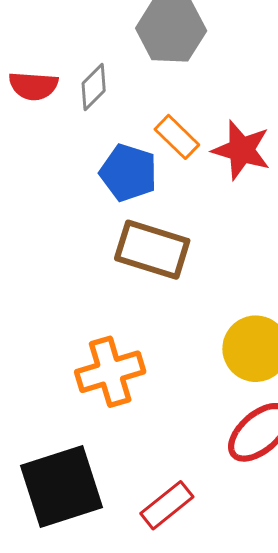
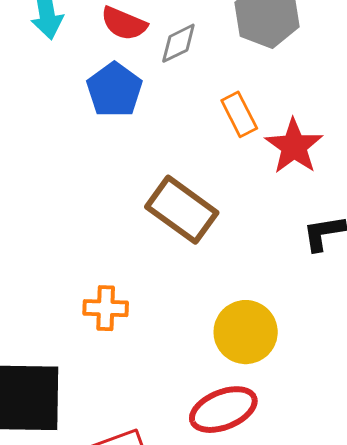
blue pentagon: (128, 173) -> (114, 90), moved
orange cross: (110, 372) -> (106, 308), size x0.7

